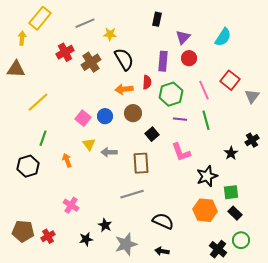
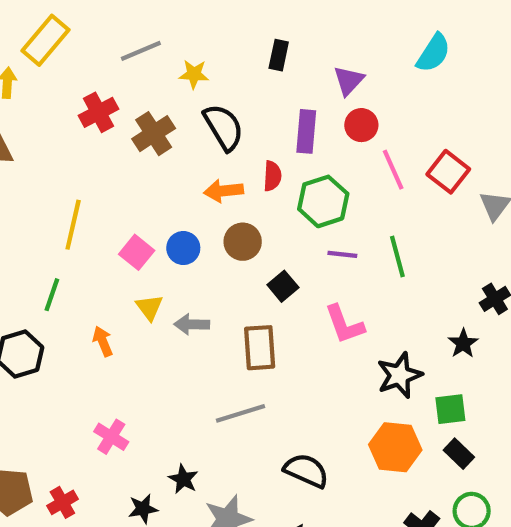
black rectangle: (157, 19) -> (279, 55), moved
cyan semicircle: (223, 37) -> (433, 53), moved
pink line: (204, 90) -> (393, 170), moved
yellow line: (38, 102) -> (73, 225), moved, turned -35
black star: (231, 153) -> (463, 343), moved

